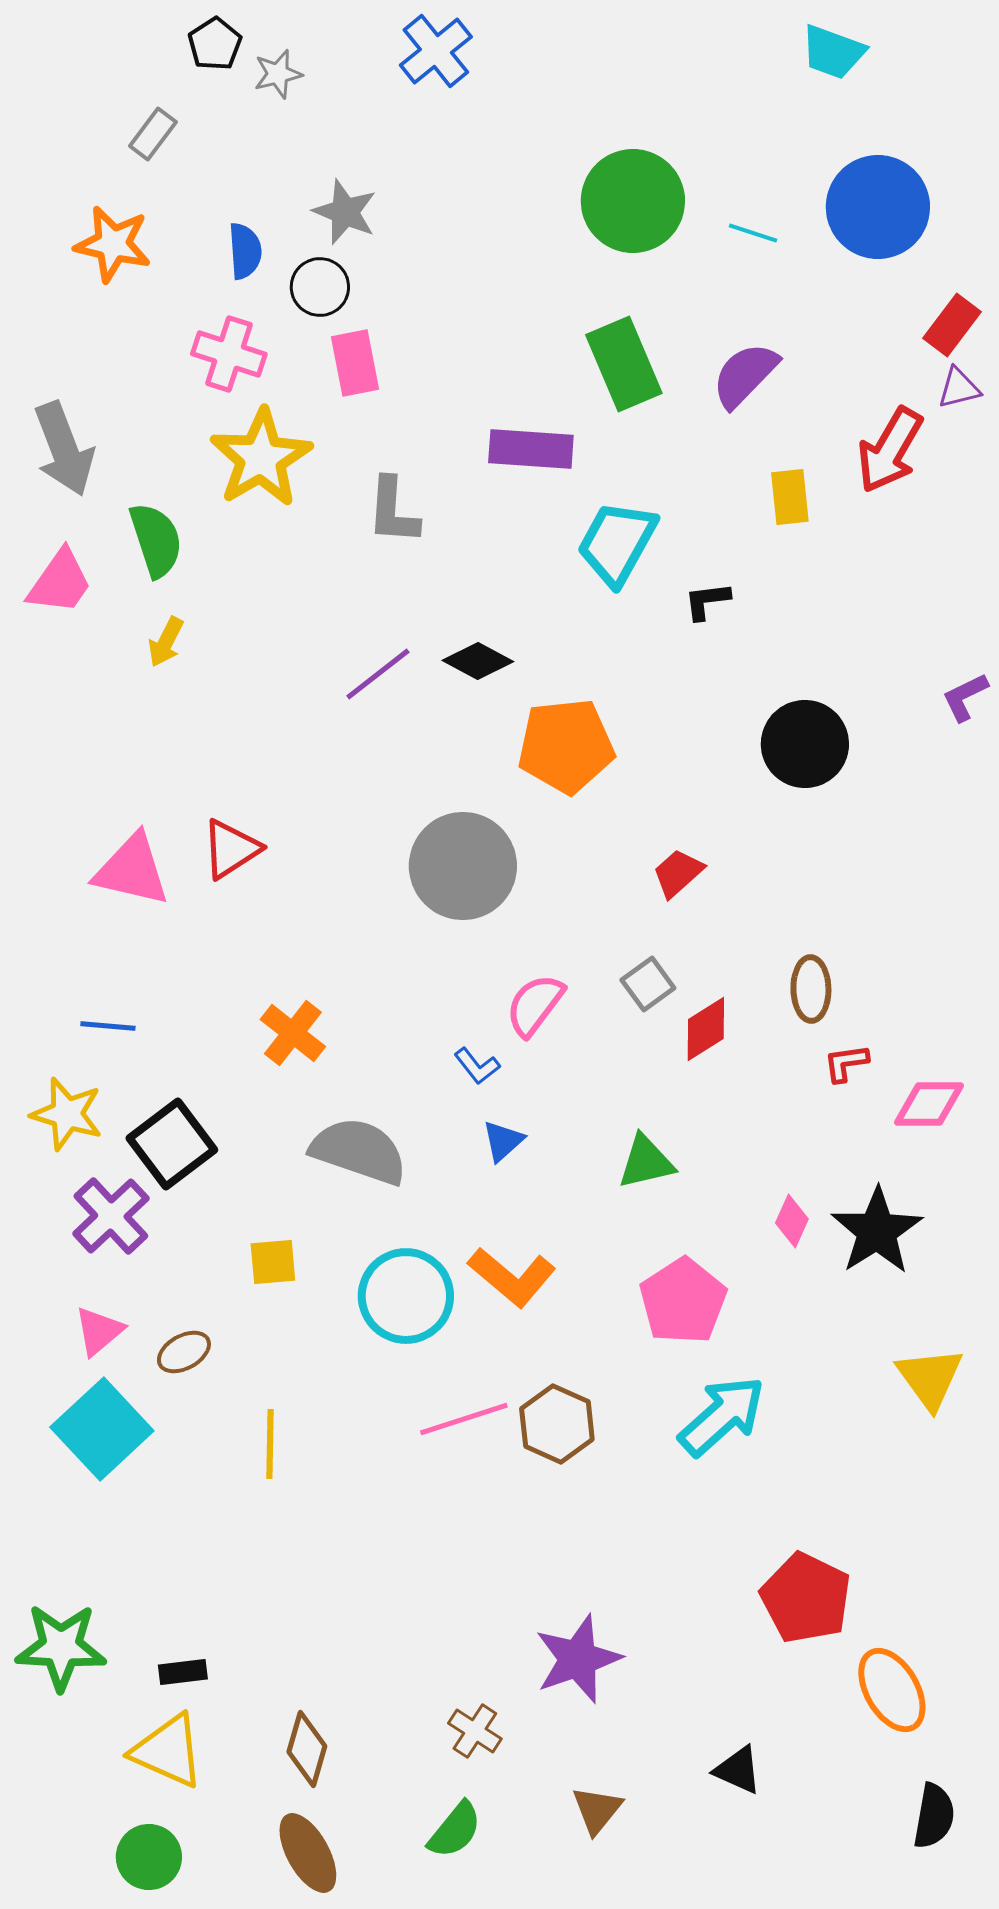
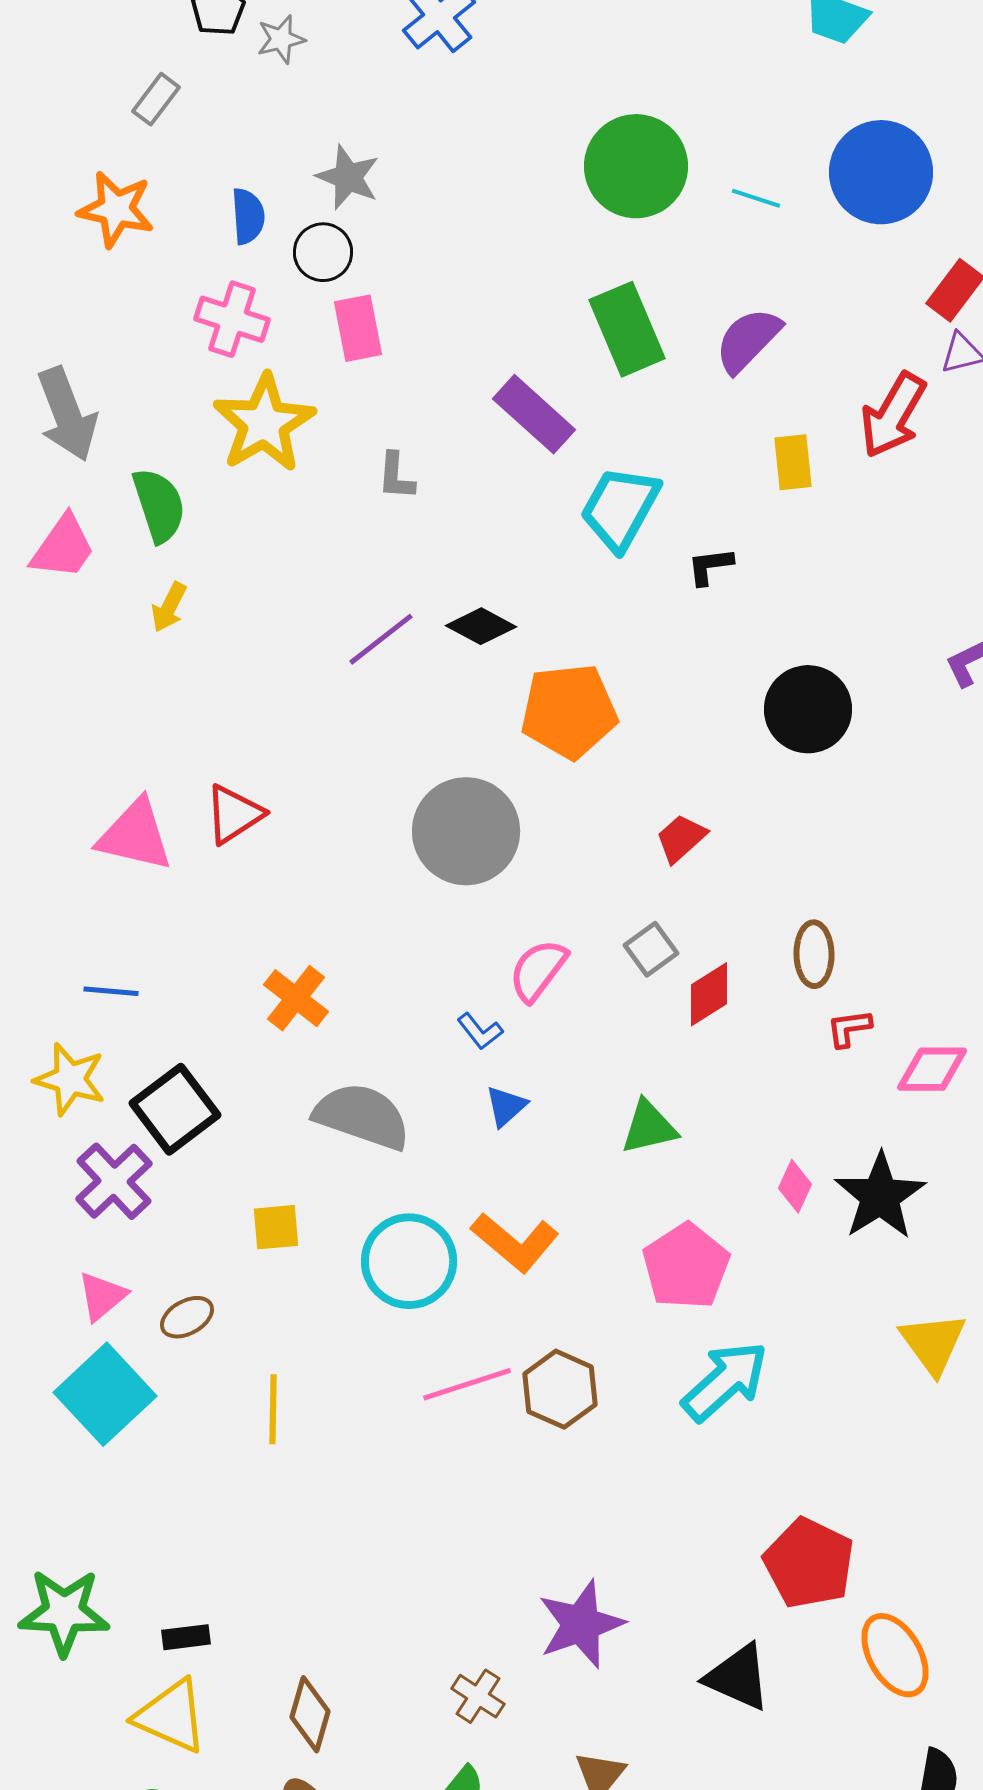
purple rectangle: (531, 449) -> (534, 414), turned 38
gray L-shape: (393, 511) -> (396, 476), size x0.7
black triangle: (738, 1770) -> (738, 1677), moved, size x1.4

